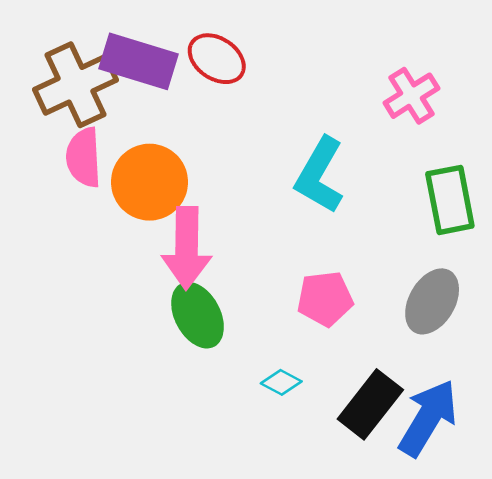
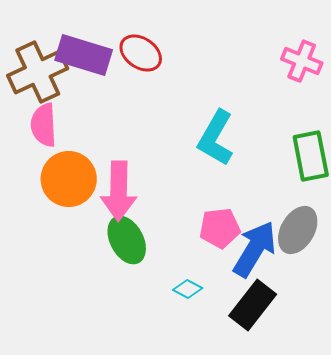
pink cross: (411, 96) -> (302, 61), moved, turned -36
orange circle: (150, 182) -> (69, 179), moved
blue arrow: (428, 418) -> (255, 249), moved

